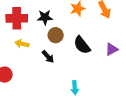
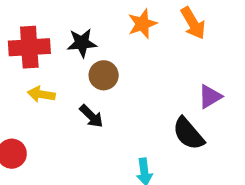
black semicircle: (82, 45) -> (188, 134), moved

